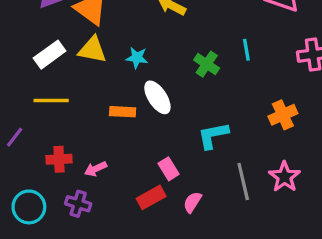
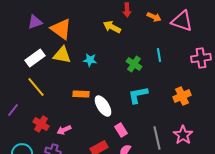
white ellipse: (157, 97) -> (103, 106), moved
yellow line: (51, 101) -> (36, 87), turned 50
cyan L-shape: (213, 135) -> (138, 95), moved
red cross: (59, 159) -> (41, 124), turned 35
pink rectangle: (169, 169) -> (121, 130), moved

